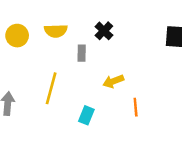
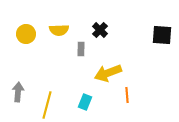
yellow arrow: (113, 81) -> (108, 73), size x1.5
yellow line: (51, 88) -> (47, 105), moved

